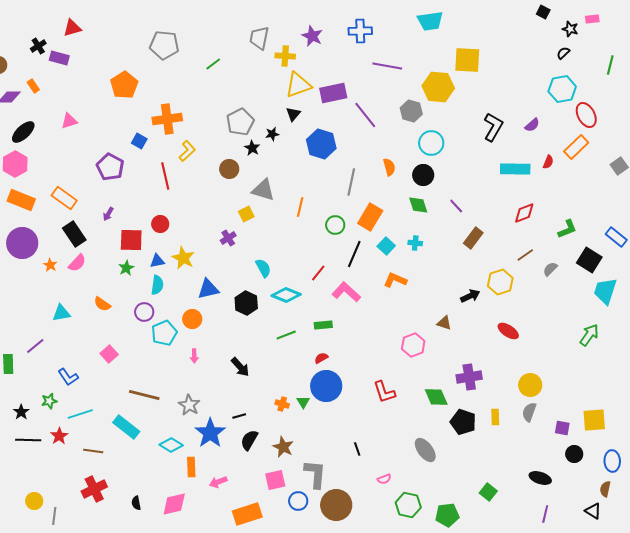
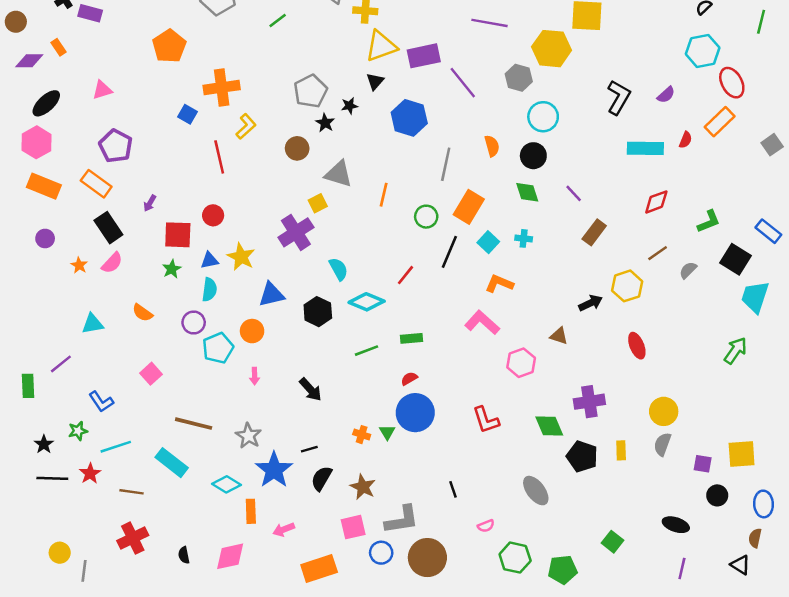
purple pentagon: (110, 167) -> (116, 146), moved
purple cross: (228, 238) -> (296, 232), size x1.8
purple circle: (22, 243) -> (45, 238), size x0.5
pink L-shape: (346, 292) -> (482, 323), moved
red ellipse: (508, 331) -> (637, 346), turned 35
gray L-shape: (315, 474) -> (402, 520), turned 76

